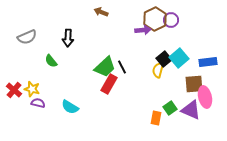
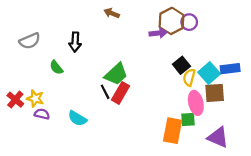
cyan square: (179, 58) -> (209, 73), moved
black line: (122, 67) -> (105, 92), moved
yellow semicircle: (158, 70) -> (189, 77), moved
pink ellipse: (205, 97) -> (196, 103), moved
green square: (170, 108) -> (188, 120), turned 32
purple triangle: (191, 110) -> (218, 137), moved
orange rectangle: (156, 118) -> (173, 131), size x1.6

